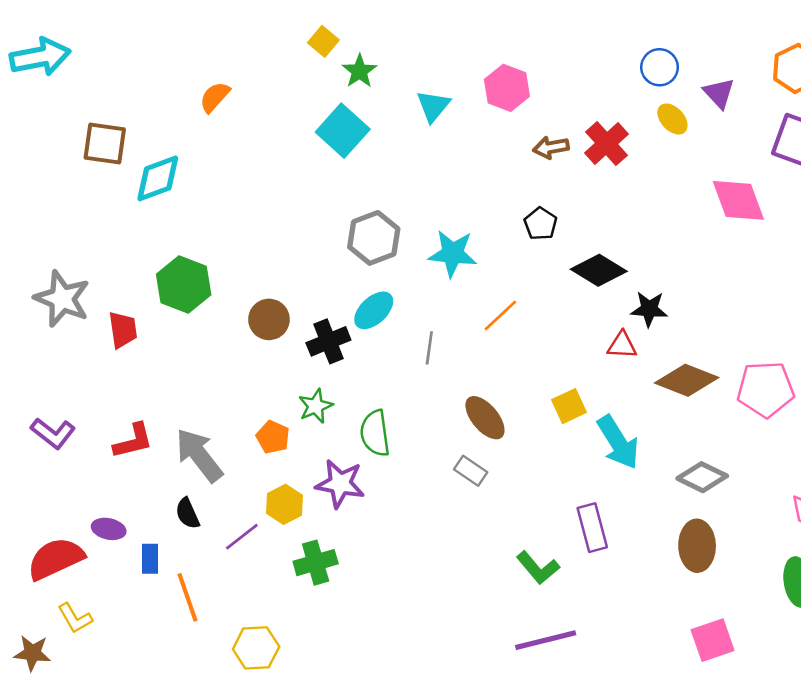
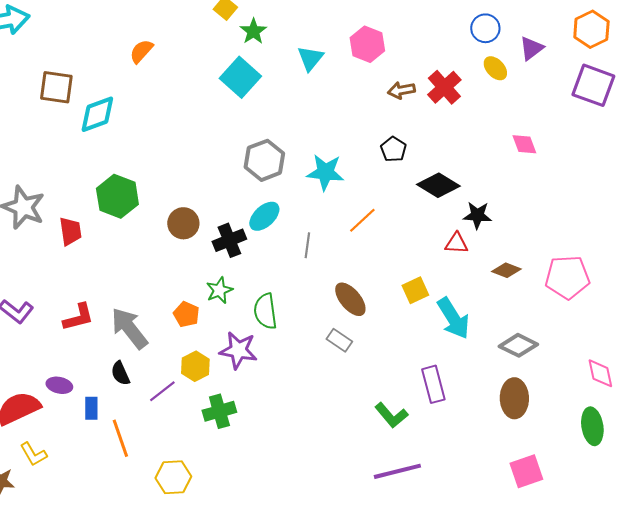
purple triangle: (719, 93) -> (531, 48), turned 36
pink diamond: (738, 200) -> (524, 144), moved, size x0.6
brown diamond: (687, 380) -> (506, 270), size x0.6

